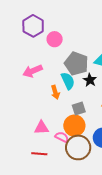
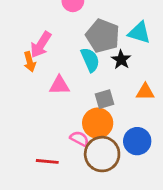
pink arrow: (33, 71) -> (41, 45), turned -36
orange arrow: (55, 92) -> (30, 62), moved
pink triangle: (41, 128) -> (59, 85), moved

